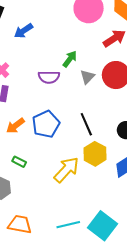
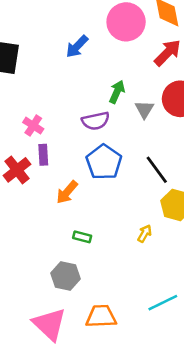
blue arrow: (23, 31) -> (77, 46), moved
blue pentagon: (46, 124) -> (104, 162), moved
yellow arrow: (66, 170) -> (145, 233), size x0.5

